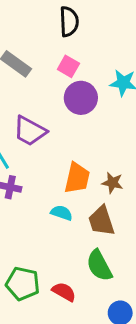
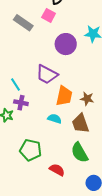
pink square: (68, 66) -> (49, 15), moved
purple trapezoid: (30, 131) -> (47, 74), moved
green pentagon: (23, 284) -> (31, 150), moved

